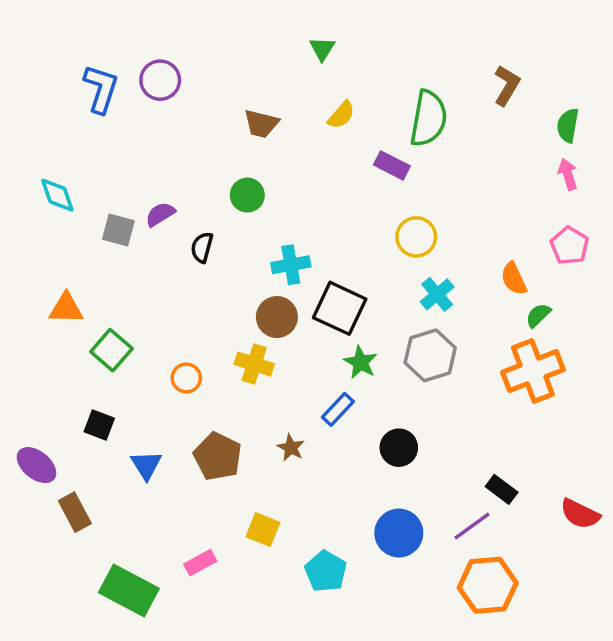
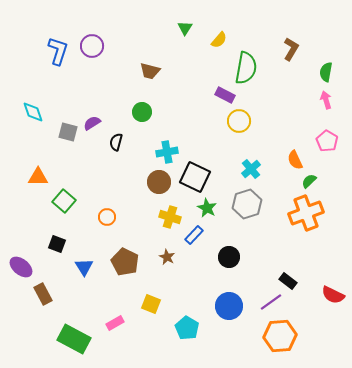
yellow semicircle: (341, 115) -> (219, 40), moved
yellow circle: (416, 237) -> (239, 121), moved
yellow cross: (254, 364) -> (170, 217), moved

